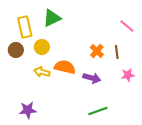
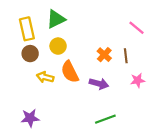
yellow circle: (42, 47) -> (58, 46), moved
brown circle: (16, 50) -> (30, 54), moved
orange semicircle: (65, 67) -> (70, 72), turned -130

